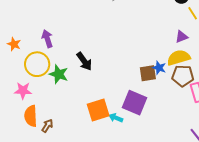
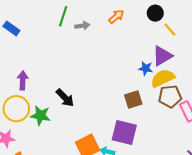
purple triangle: (182, 37) -> (162, 56), size x1.5
purple arrow: (47, 39) -> (23, 80), turned 30
blue star: (159, 68) -> (146, 68), moved

